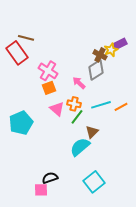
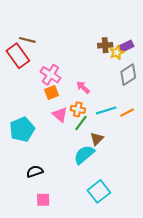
brown cross: (100, 55) -> (105, 45), moved, turned -32
gray diamond: (96, 70) -> (128, 75), moved
black semicircle: (50, 178) -> (35, 171), moved

